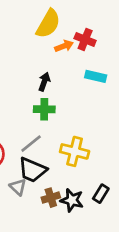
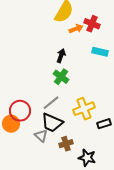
green cross: (44, 109) -> (61, 77), turned 35
yellow cross: (75, 151) -> (84, 109), turned -35
black rectangle: (101, 194) -> (104, 124), moved, turned 40
black star: (72, 200) -> (87, 158), moved

